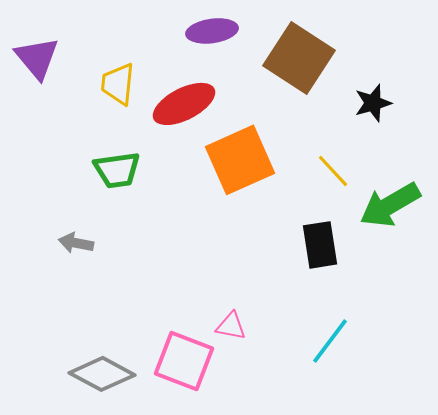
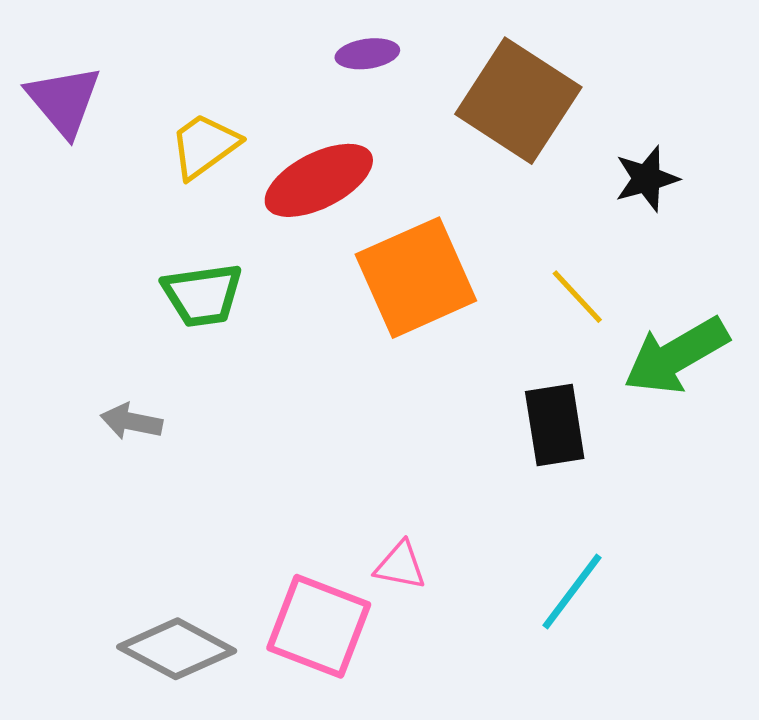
purple ellipse: (212, 31) -> (367, 54), size x0.7
yellow trapezoid: (118, 84) -> (204, 146), turned 48

